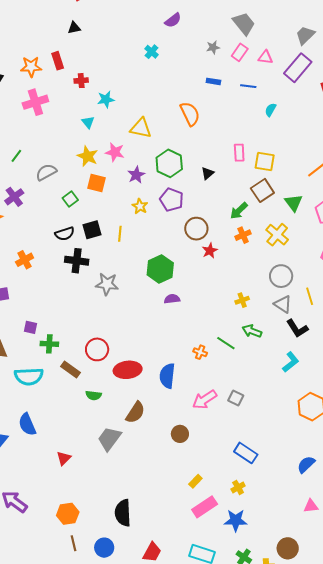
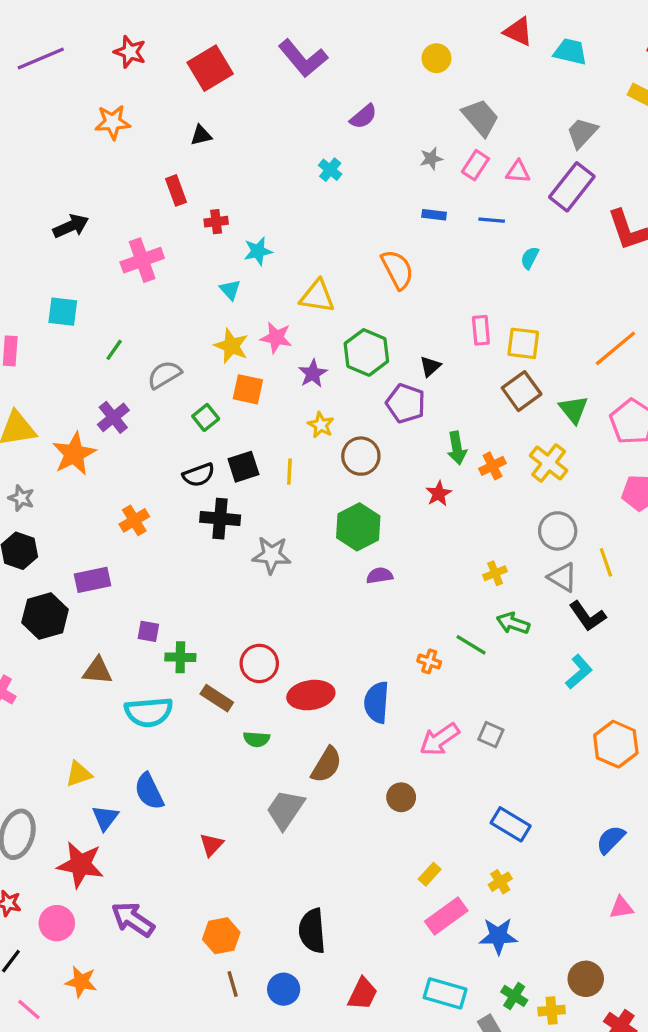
orange star: (31, 67) -> (113, 122), moved
purple pentagon: (171, 200) -> (406, 403), moved
green arrow: (239, 211) -> (457, 448), moved, turned -54
brown circle: (196, 229) -> (361, 456), moved

